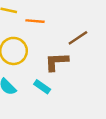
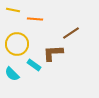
cyan rectangle: (42, 87) -> (34, 65), moved

